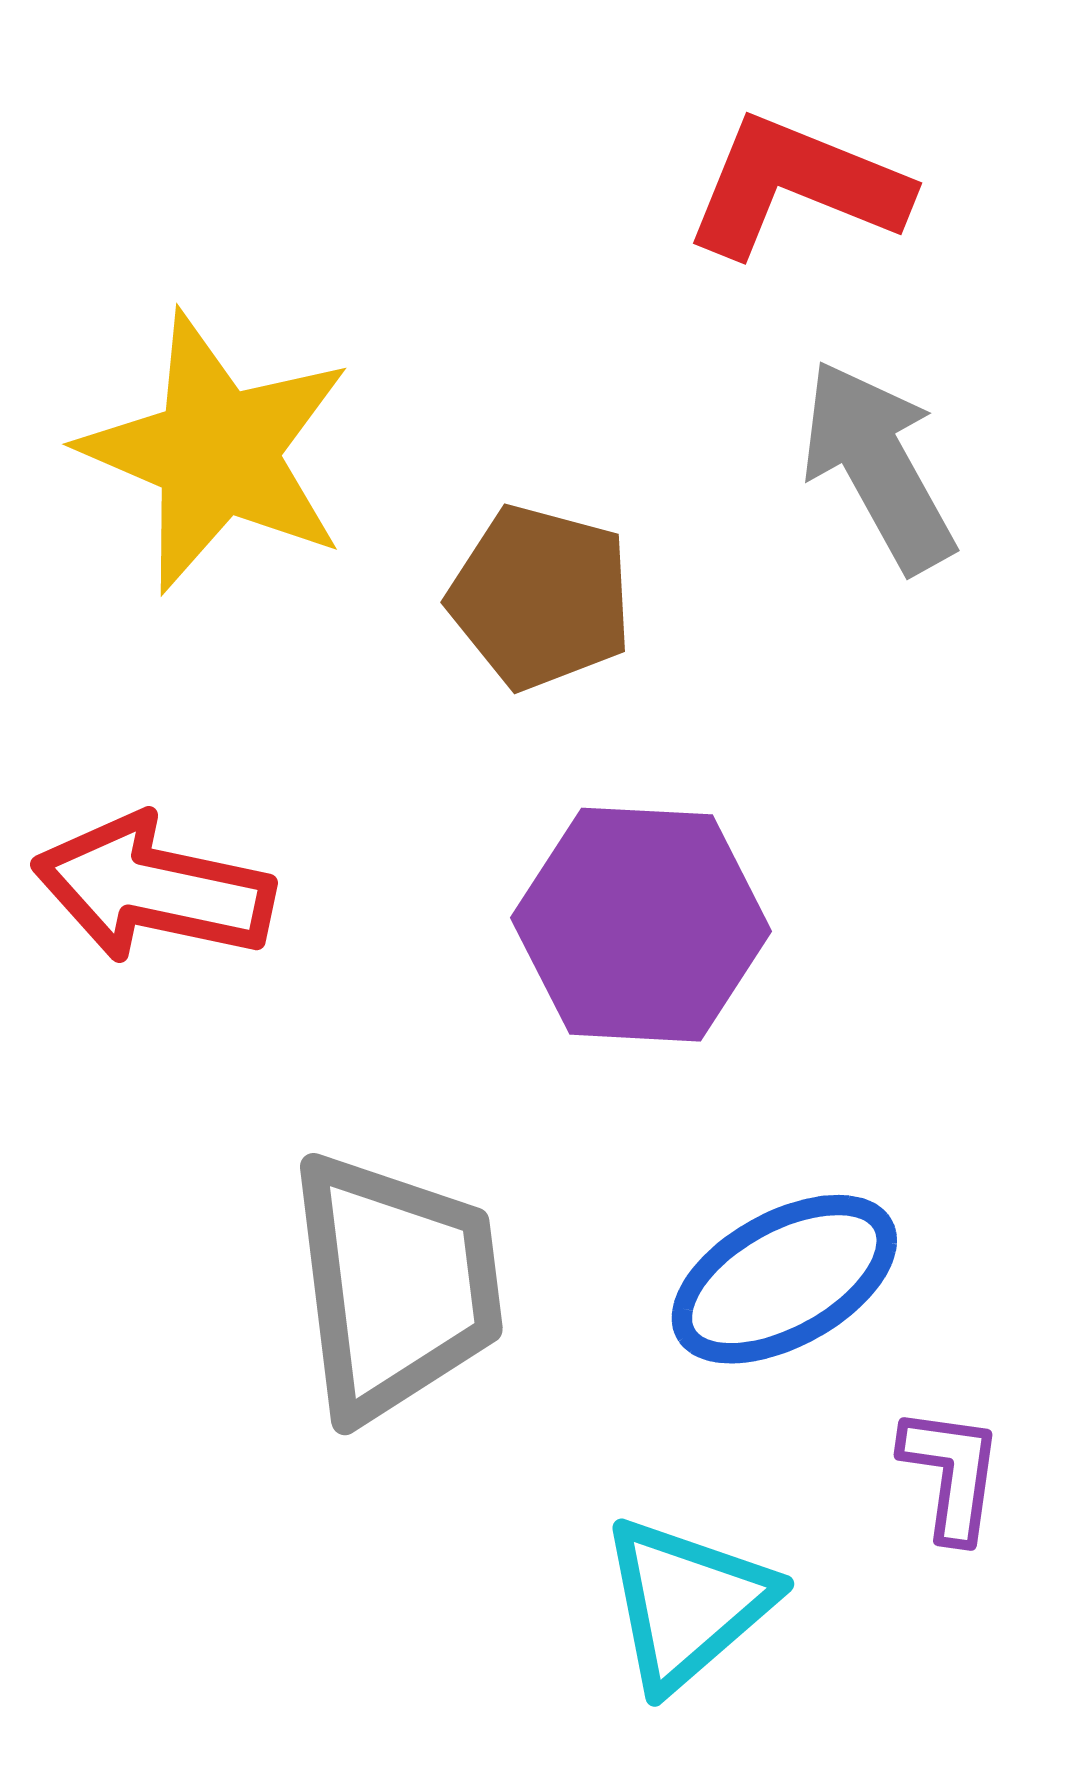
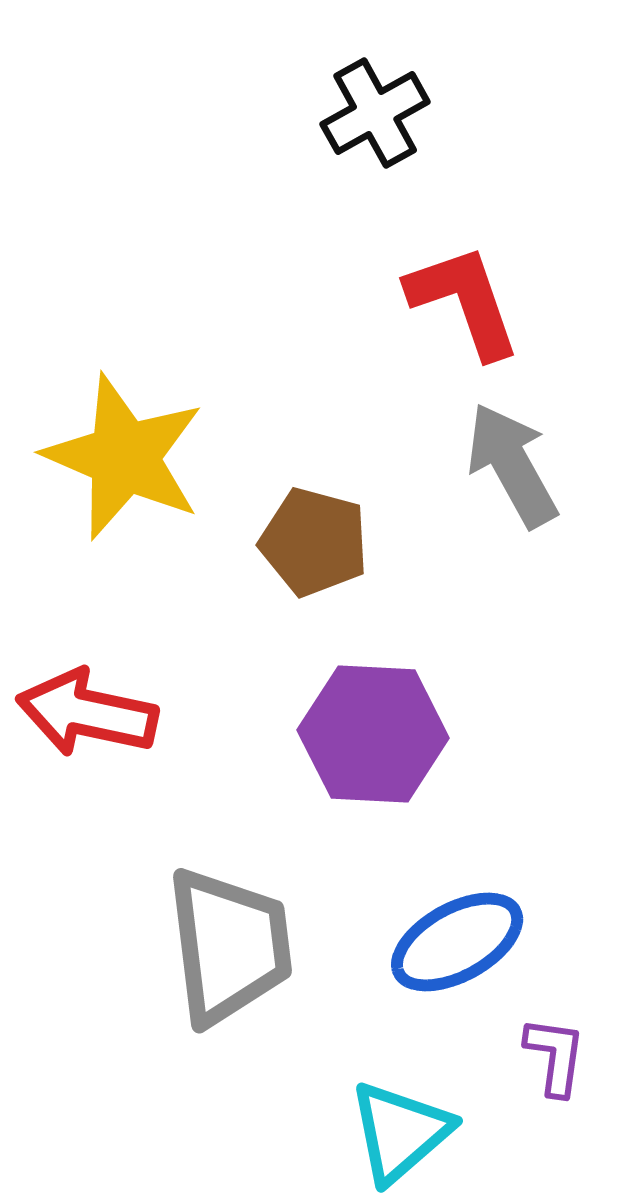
red L-shape: (796, 186) -> (464, 301), turned 49

